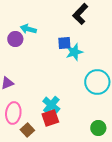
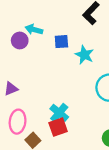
blue square: (64, 43) -> (61, 42), moved
cyan star: (74, 52) -> (84, 55), turned -30

